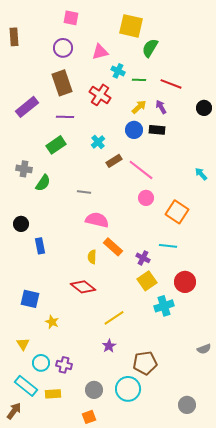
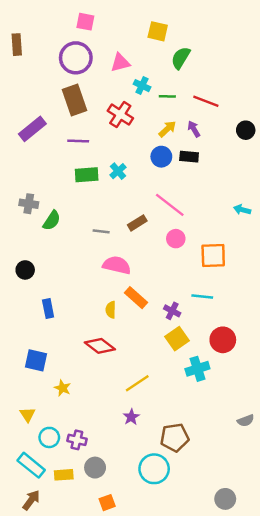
yellow square: (131, 26) -> (158, 31), size x0.7
purple circle: (63, 48) -> (76, 58), size x1.4
green rectangle: (56, 145) -> (87, 175), moved, turned 30
brown rectangle: (114, 161) -> (137, 223), moved
cyan arrow: (201, 174) -> (242, 210), turned -32
orange square: (177, 212) -> (213, 255), turned -35
blue rectangle: (40, 246) -> (48, 309), moved
gray circle: (94, 390) -> (95, 468), moved
gray circle: (187, 405) -> (225, 499), moved
brown arrow: (14, 411) -> (31, 500), moved

